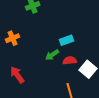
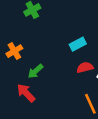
green arrow: (52, 55) -> (35, 71), moved

